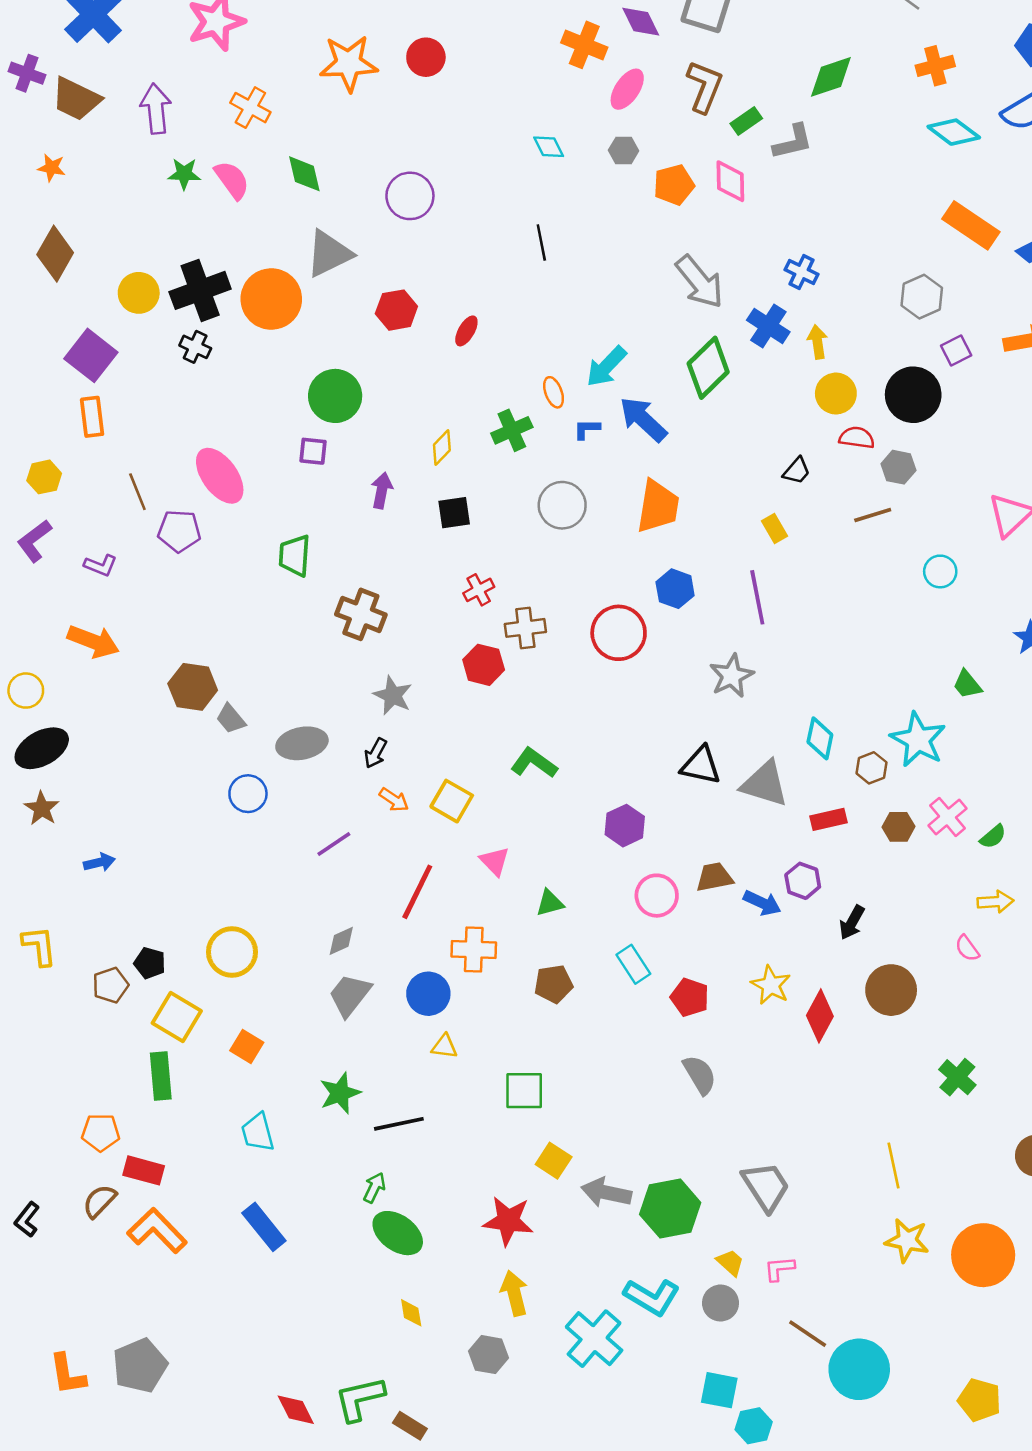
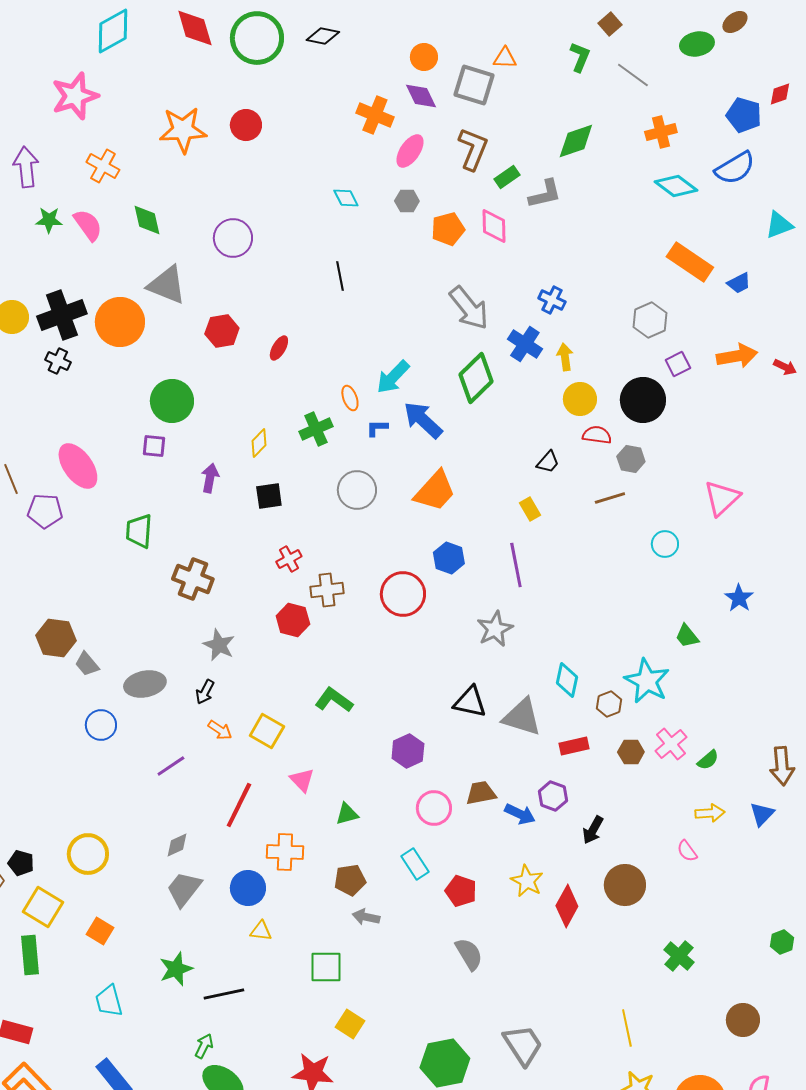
gray triangle: (329, 254) -> (167, 285), turned 48
orange trapezoid: (658, 506) -> (435, 491), turned 33
gray arrow: (606, 1193) -> (366, 917), moved, size x0.7

